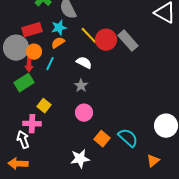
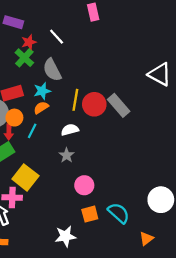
yellow line: (89, 36) -> (75, 100), turned 54
white semicircle: (84, 63) -> (70, 130), turned -42
yellow square: (44, 106) -> (25, 177), size x1.6
pink circle: (84, 113) -> (84, 185), moved
orange square: (102, 139) -> (90, 214), turned 35

